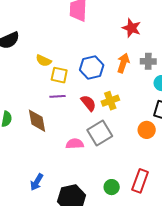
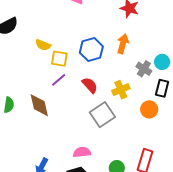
gray cross: (148, 61) -> (144, 69), moved, turned 35
purple line: (57, 96) -> (59, 80), turned -35
yellow cross: (110, 101) -> (121, 90), moved
pink semicircle: (75, 144) -> (82, 152), moved

